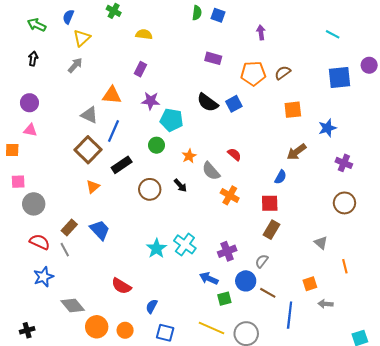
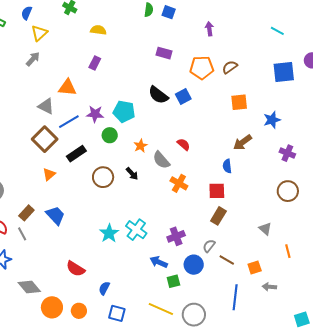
purple star: (151, 101) -> (95, 114), moved
blue line: (113, 131) -> (69, 122), turned 35
blue semicircle: (281, 177) -> (227, 166), turned 144
brown line: (268, 293) -> (227, 260), moved

